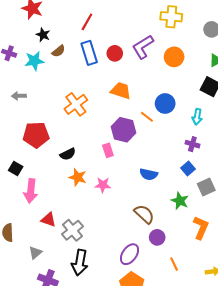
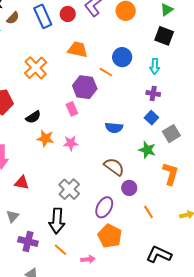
gray cross: (72, 230) -> (69, 189), moved

